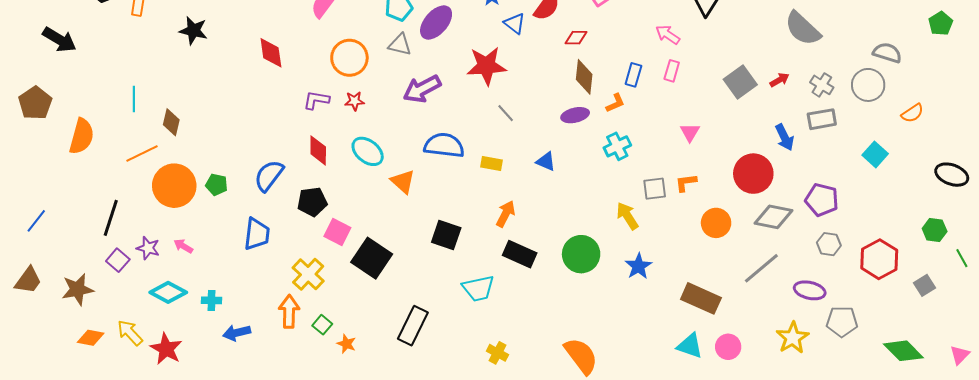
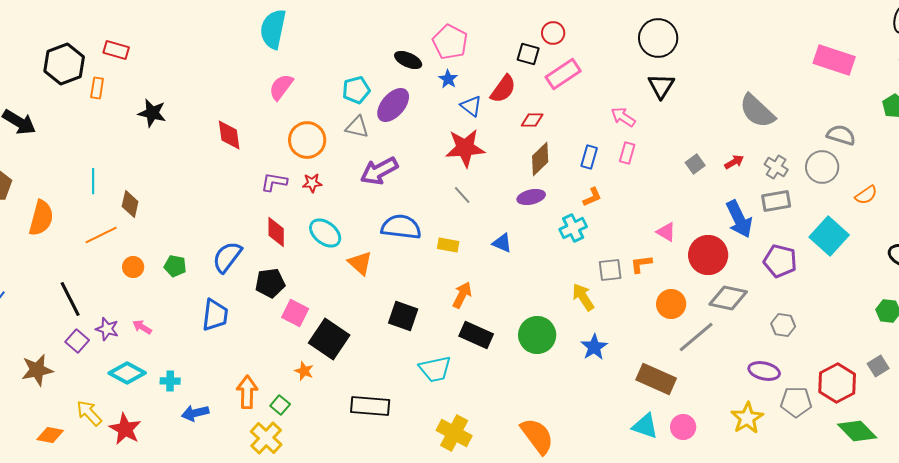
red star: (486, 66) -> (465, 148), moved
brown diamond: (584, 77) -> (540, 159), turned 40
gray square: (740, 82) -> (695, 164), size x0.6
orange L-shape: (615, 103) -> (592, 197), moved
pink triangle: (690, 132) -> (666, 232), moved, turned -30
blue arrow: (785, 137) -> (739, 219), size x1.4
cyan square: (875, 154) -> (829, 236), size x1.5
orange circle: (174, 186) -> (133, 267), size x0.5
purple pentagon: (822, 200) -> (780, 261), moved
black line: (111, 218) -> (70, 299), turned -45
red hexagon: (879, 259) -> (837, 383), moved
gray line: (761, 268) -> (696, 337), moved
yellow cross: (308, 274) -> (266, 438), moved
black rectangle: (413, 326) -> (370, 406), turned 69
orange diamond: (91, 338) -> (50, 435), moved
orange star: (346, 344) -> (304, 371), moved
yellow cross: (498, 353) -> (454, 433), size x1.6

